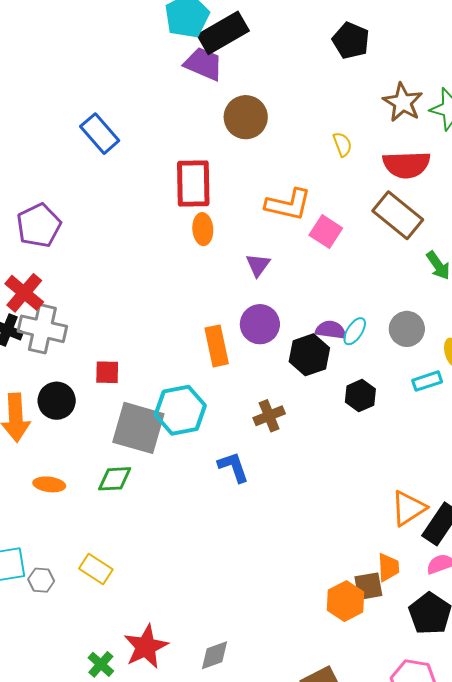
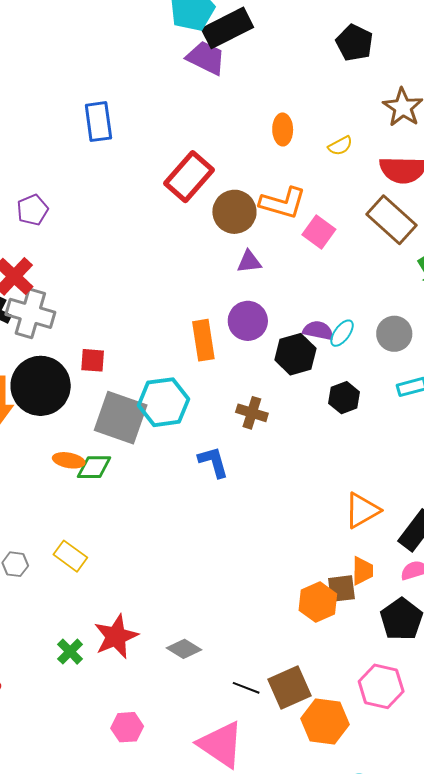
brown circle: (246, 117) -> (234, 212), moved
blue rectangle: (100, 134) -> (98, 122), turned 30
yellow semicircle: (342, 144) -> (340, 146), turned 80
red rectangle: (193, 184) -> (189, 177), turned 39
purple pentagon: (39, 225) -> (33, 210), size x0.7
orange ellipse: (203, 229) -> (283, 129), moved
purple triangle: (258, 265) -> (249, 262), turned 44
black circle: (57, 401) -> (41, 386), size x1.6
brown cross: (269, 416) -> (252, 413), turned 36
orange ellipse: (49, 484) -> (69, 460), moved
orange triangle: (408, 508) -> (362, 510), moved
gray diamond: (215, 655) -> (184, 649), turned 48

